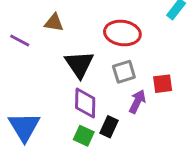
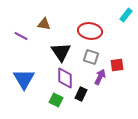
gray square: (124, 72) -> (91, 57), turned 35
blue triangle: (24, 127) -> (24, 79), moved
green square: (84, 136) -> (56, 100), moved

